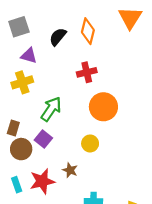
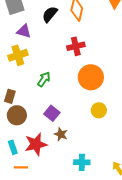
green arrow: (51, 109) -> (44, 79), size x0.7
purple square: (43, 139) -> (52, 113), moved
yellow circle: (90, 143) -> (99, 110), moved

